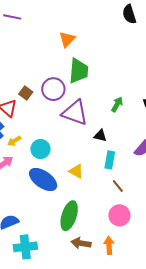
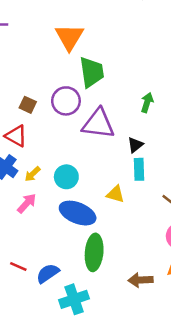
orange triangle: (67, 39) -> (69, 37), size x1.4
brown square: (26, 93) -> (28, 105), moved
black triangle: (100, 136) -> (135, 145), turned -40
cyan rectangle: (110, 160) -> (139, 169), moved
green ellipse: (69, 216) -> (94, 252), moved

